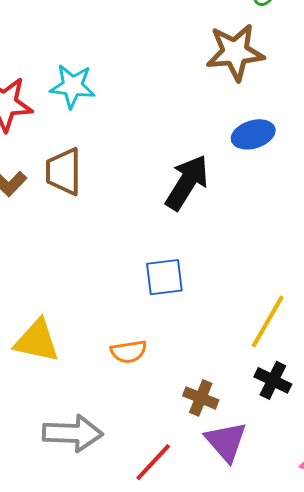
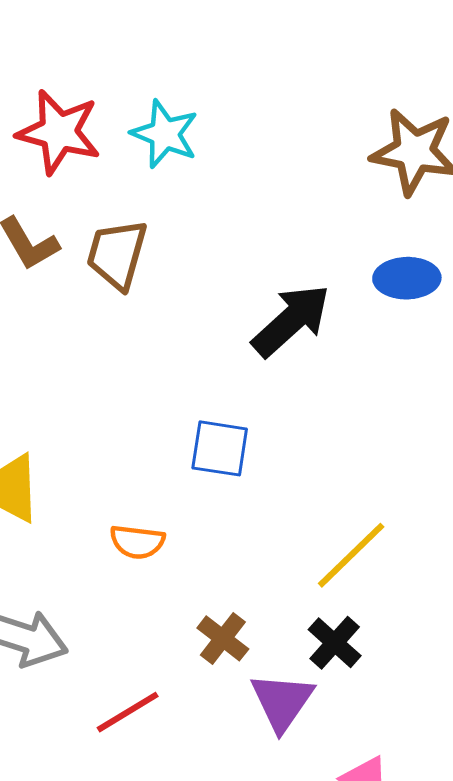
purple triangle: (226, 441) -> (282, 702), moved

